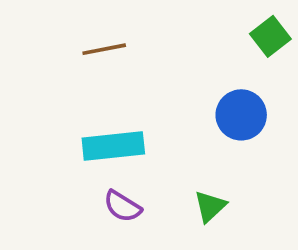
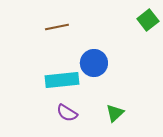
blue circle: (241, 115) -> (94, 63), moved

